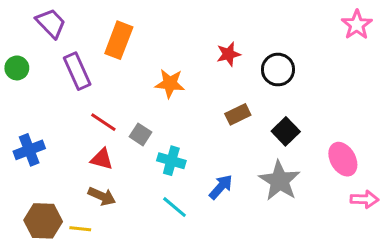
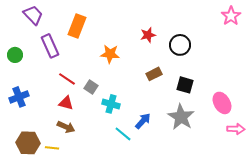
green circle: (17, 68) -> (15, 55), moved
black square: (286, 131) -> (185, 85), turned -30
cyan line: (174, 207) -> (123, 134), moved

